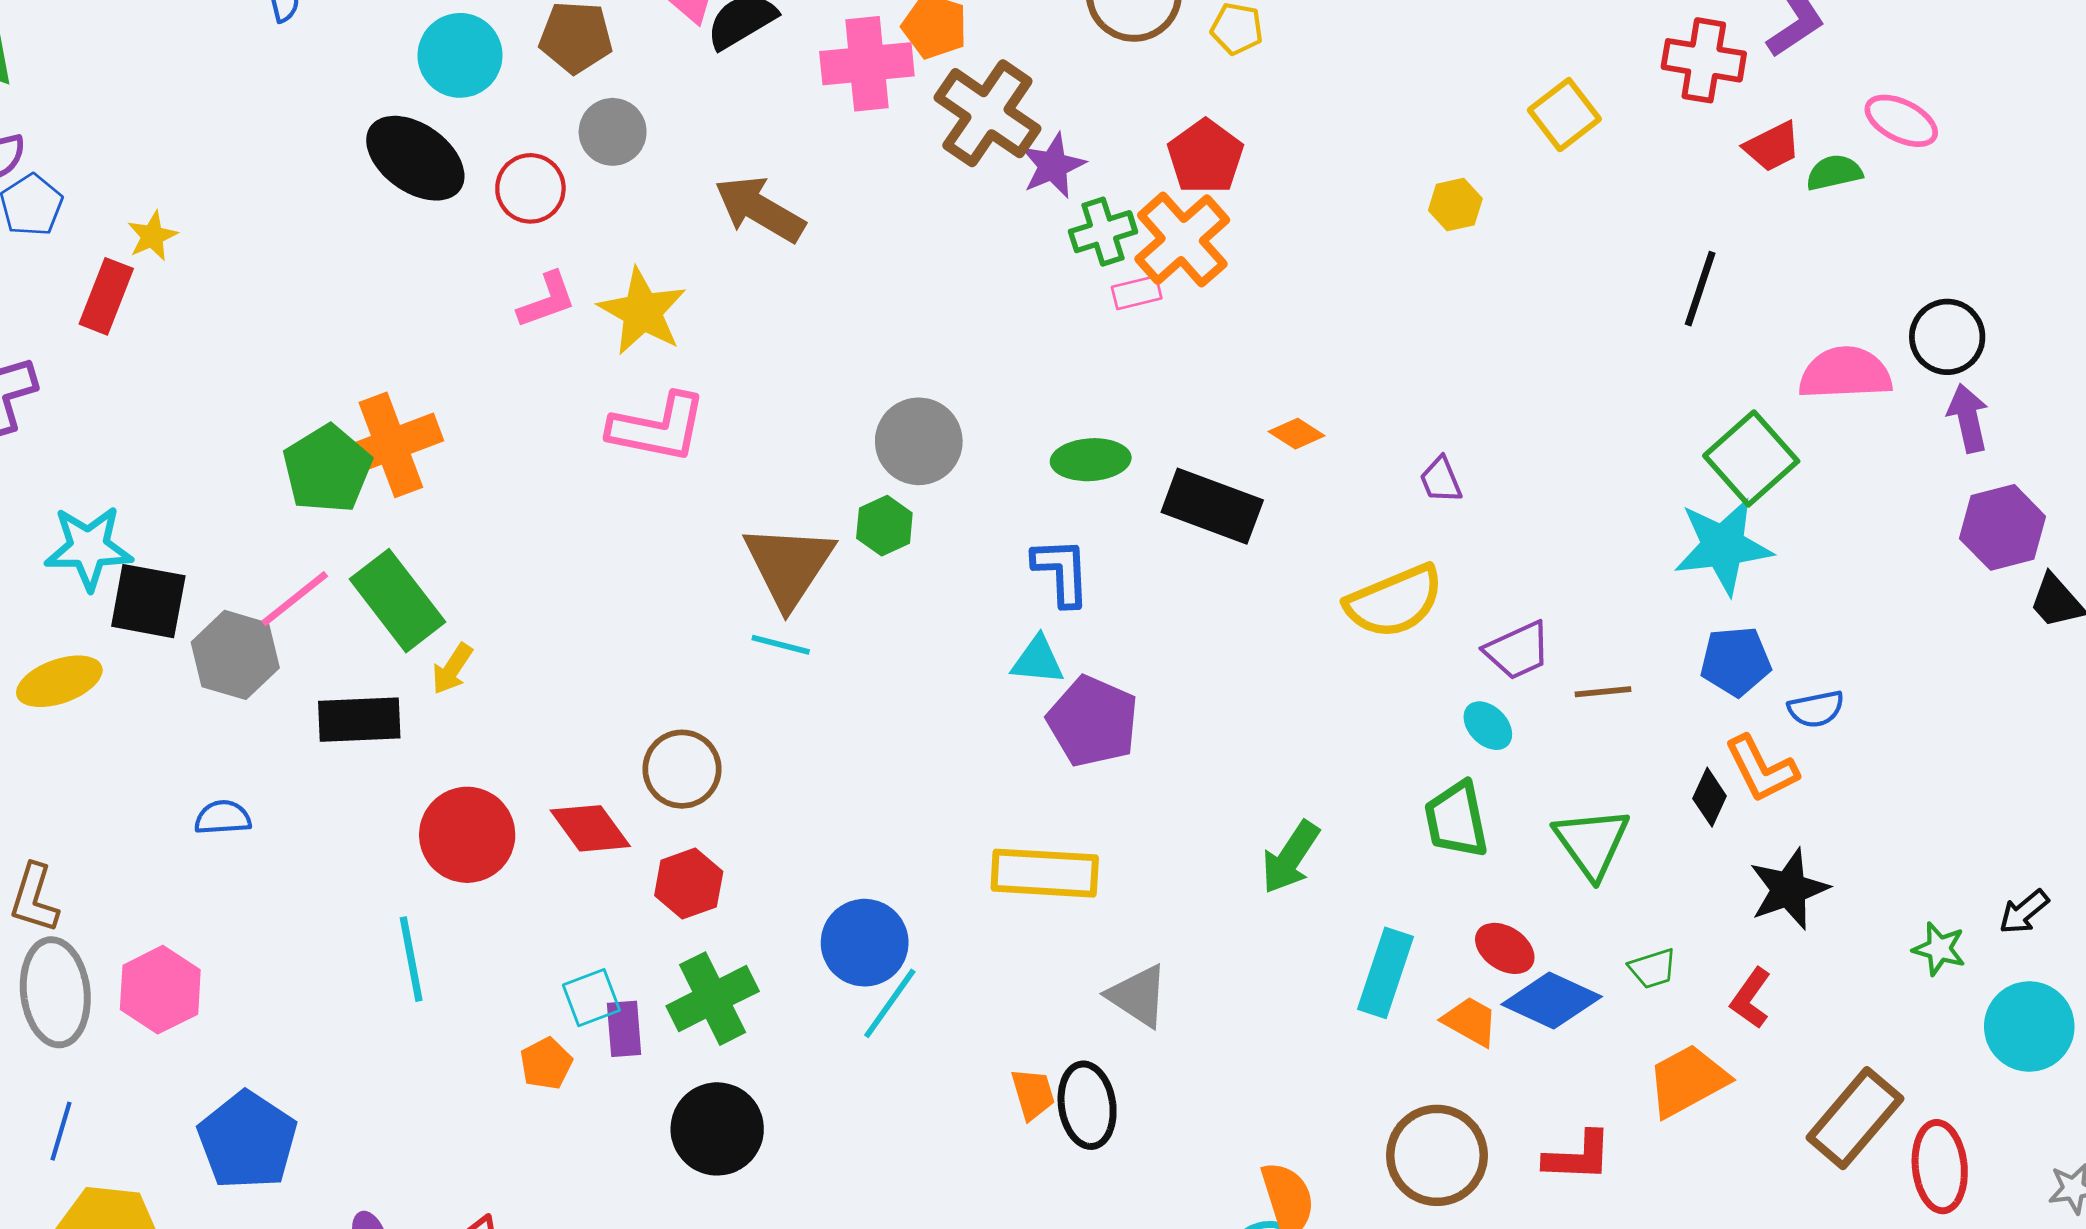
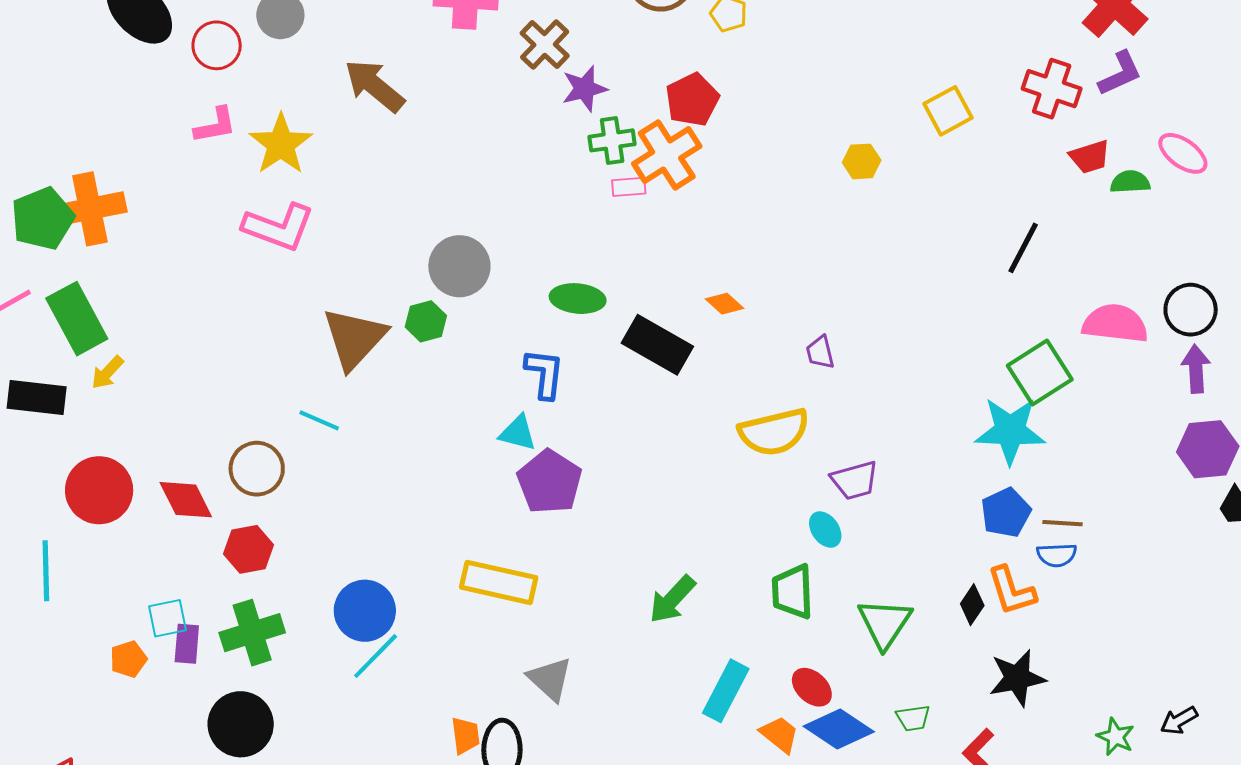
brown cross: (987, 113) -> (545, 45), size x0.7
cyan line: (781, 645) -> (319, 420), moved
blue pentagon: (1736, 661) -> (1006, 513), turned -30
brown line: (1603, 692) -> (1063, 523), moved

